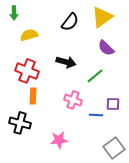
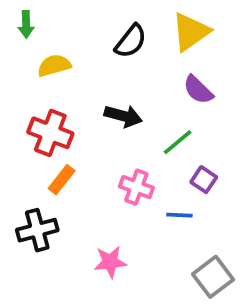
orange rectangle: (33, 96) -> (62, 180), turned 35
purple square: (113, 104) -> (204, 180), moved, turned 32
black cross: (20, 123) -> (37, 230), turned -30

